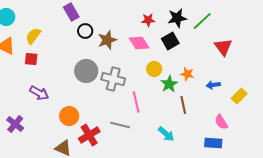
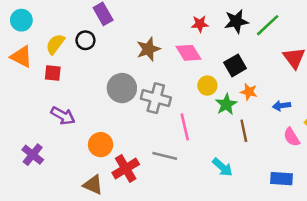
black circle: (85, 31) -> (85, 40), moved
black square: (170, 41) -> (235, 65), moved
pink semicircle: (221, 122) -> (292, 137), moved

